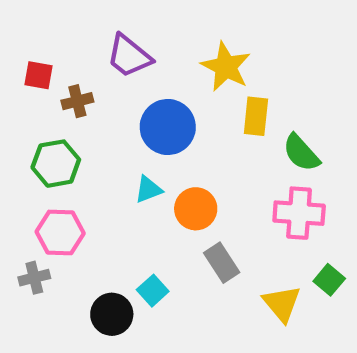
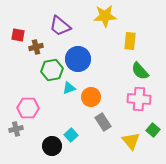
yellow star: (226, 67) -> (105, 16), moved, turned -30
yellow rectangle: (256, 116) -> (130, 41), moved
green hexagon: (56, 164) -> (52, 70), moved

